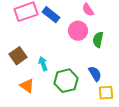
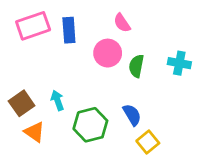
blue rectangle: (51, 15) -> (69, 30), turned 48
brown square: (18, 56) -> (22, 103), moved
yellow square: (106, 93) -> (148, 142), turned -35

